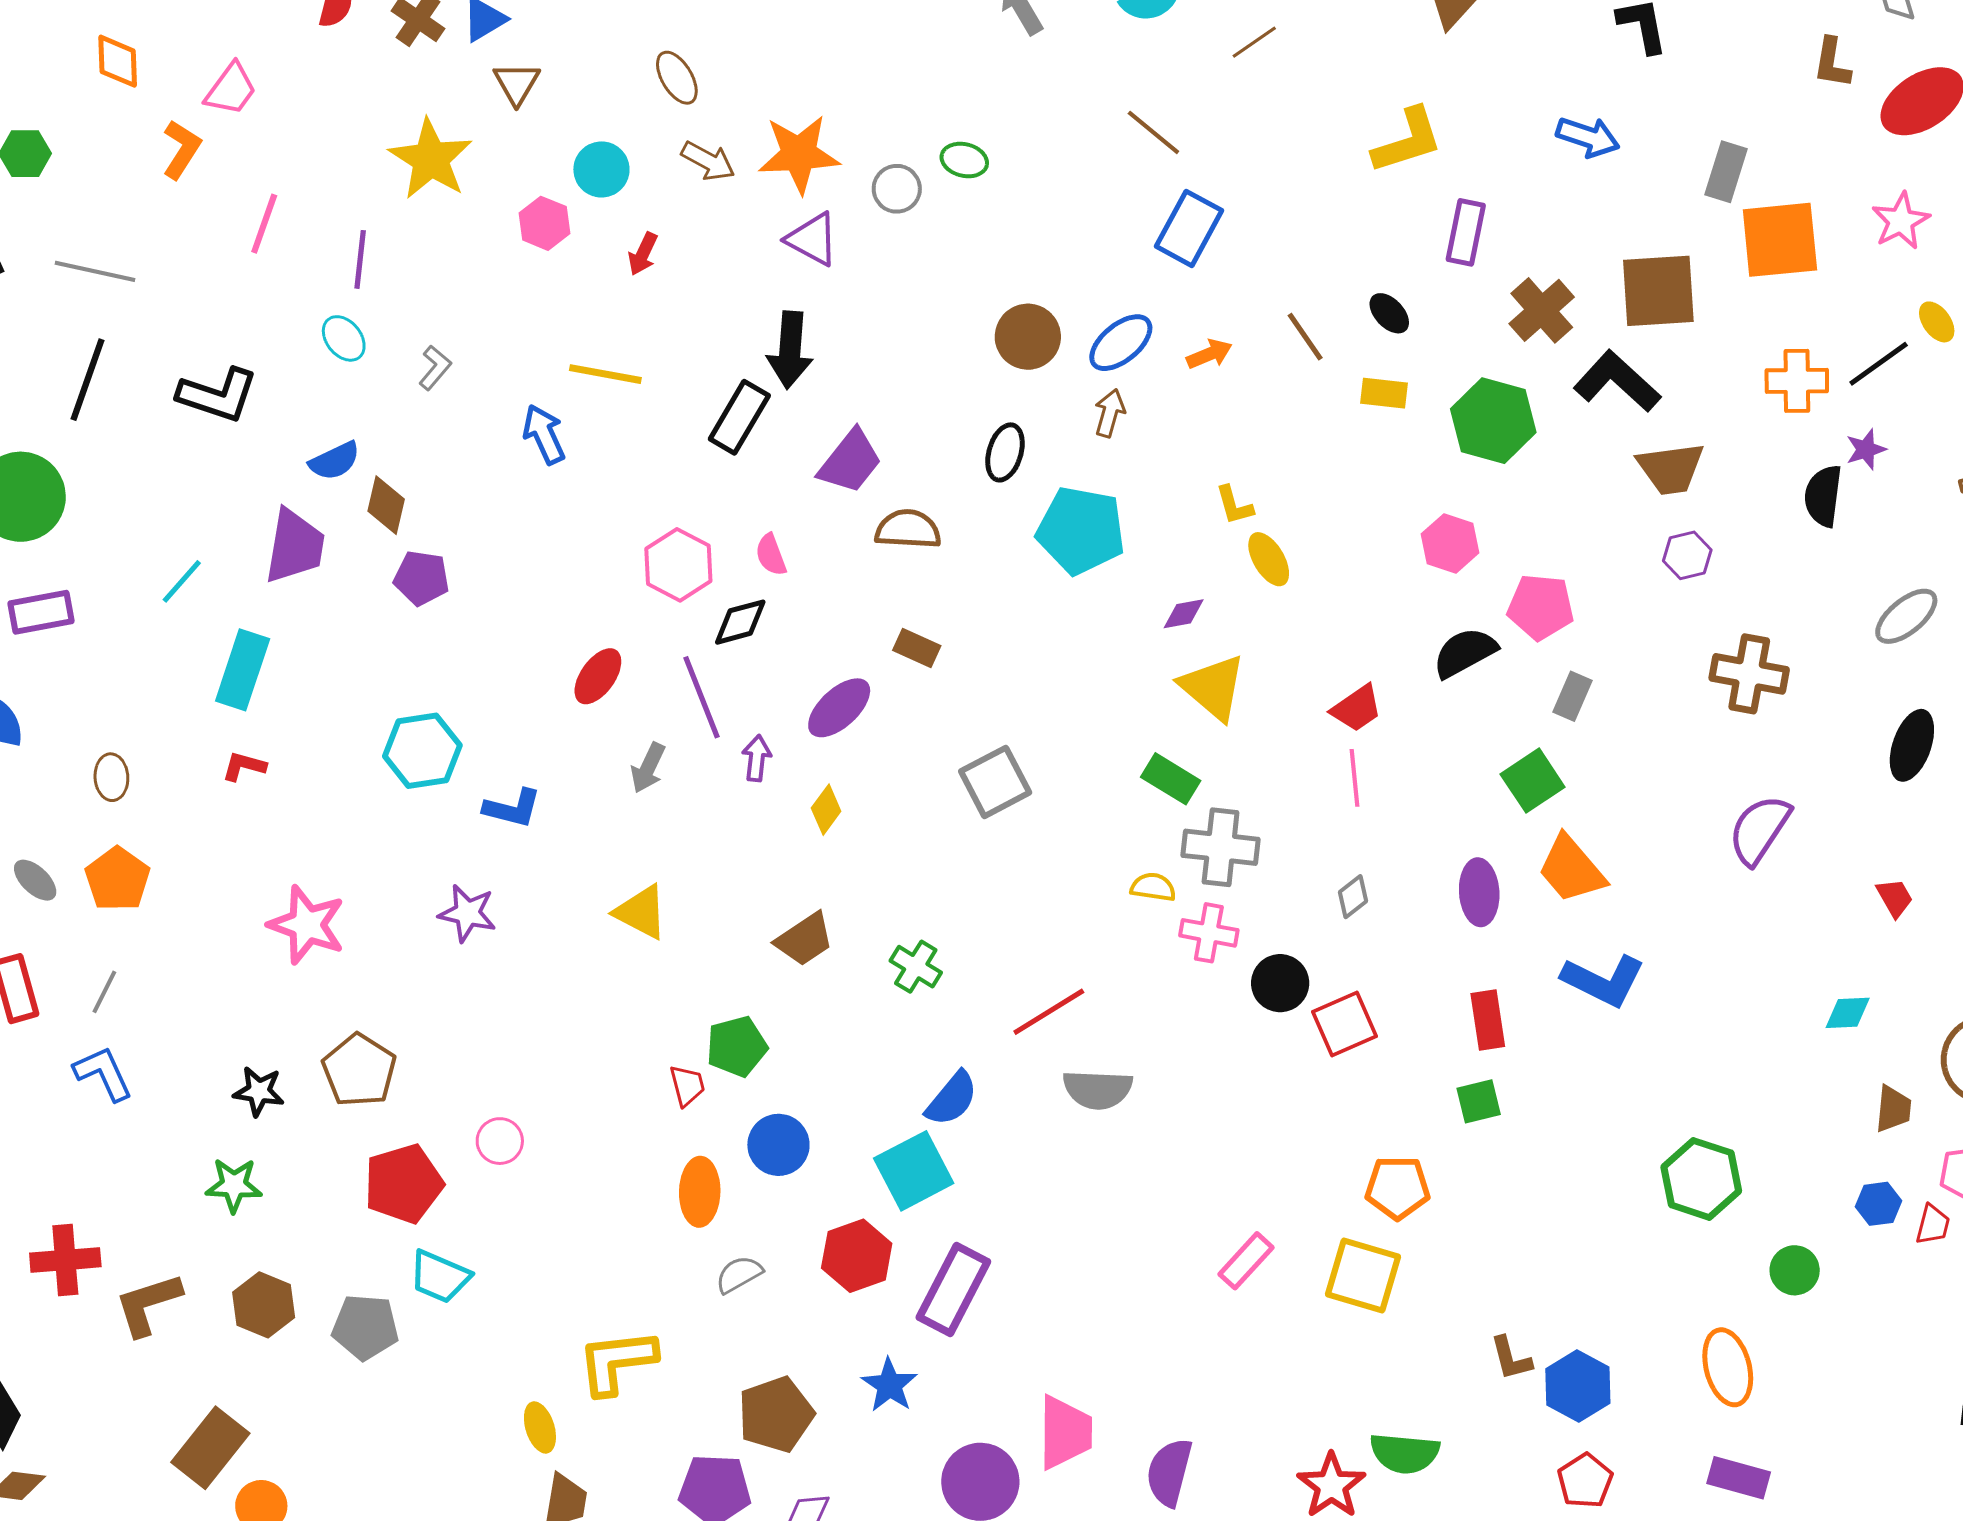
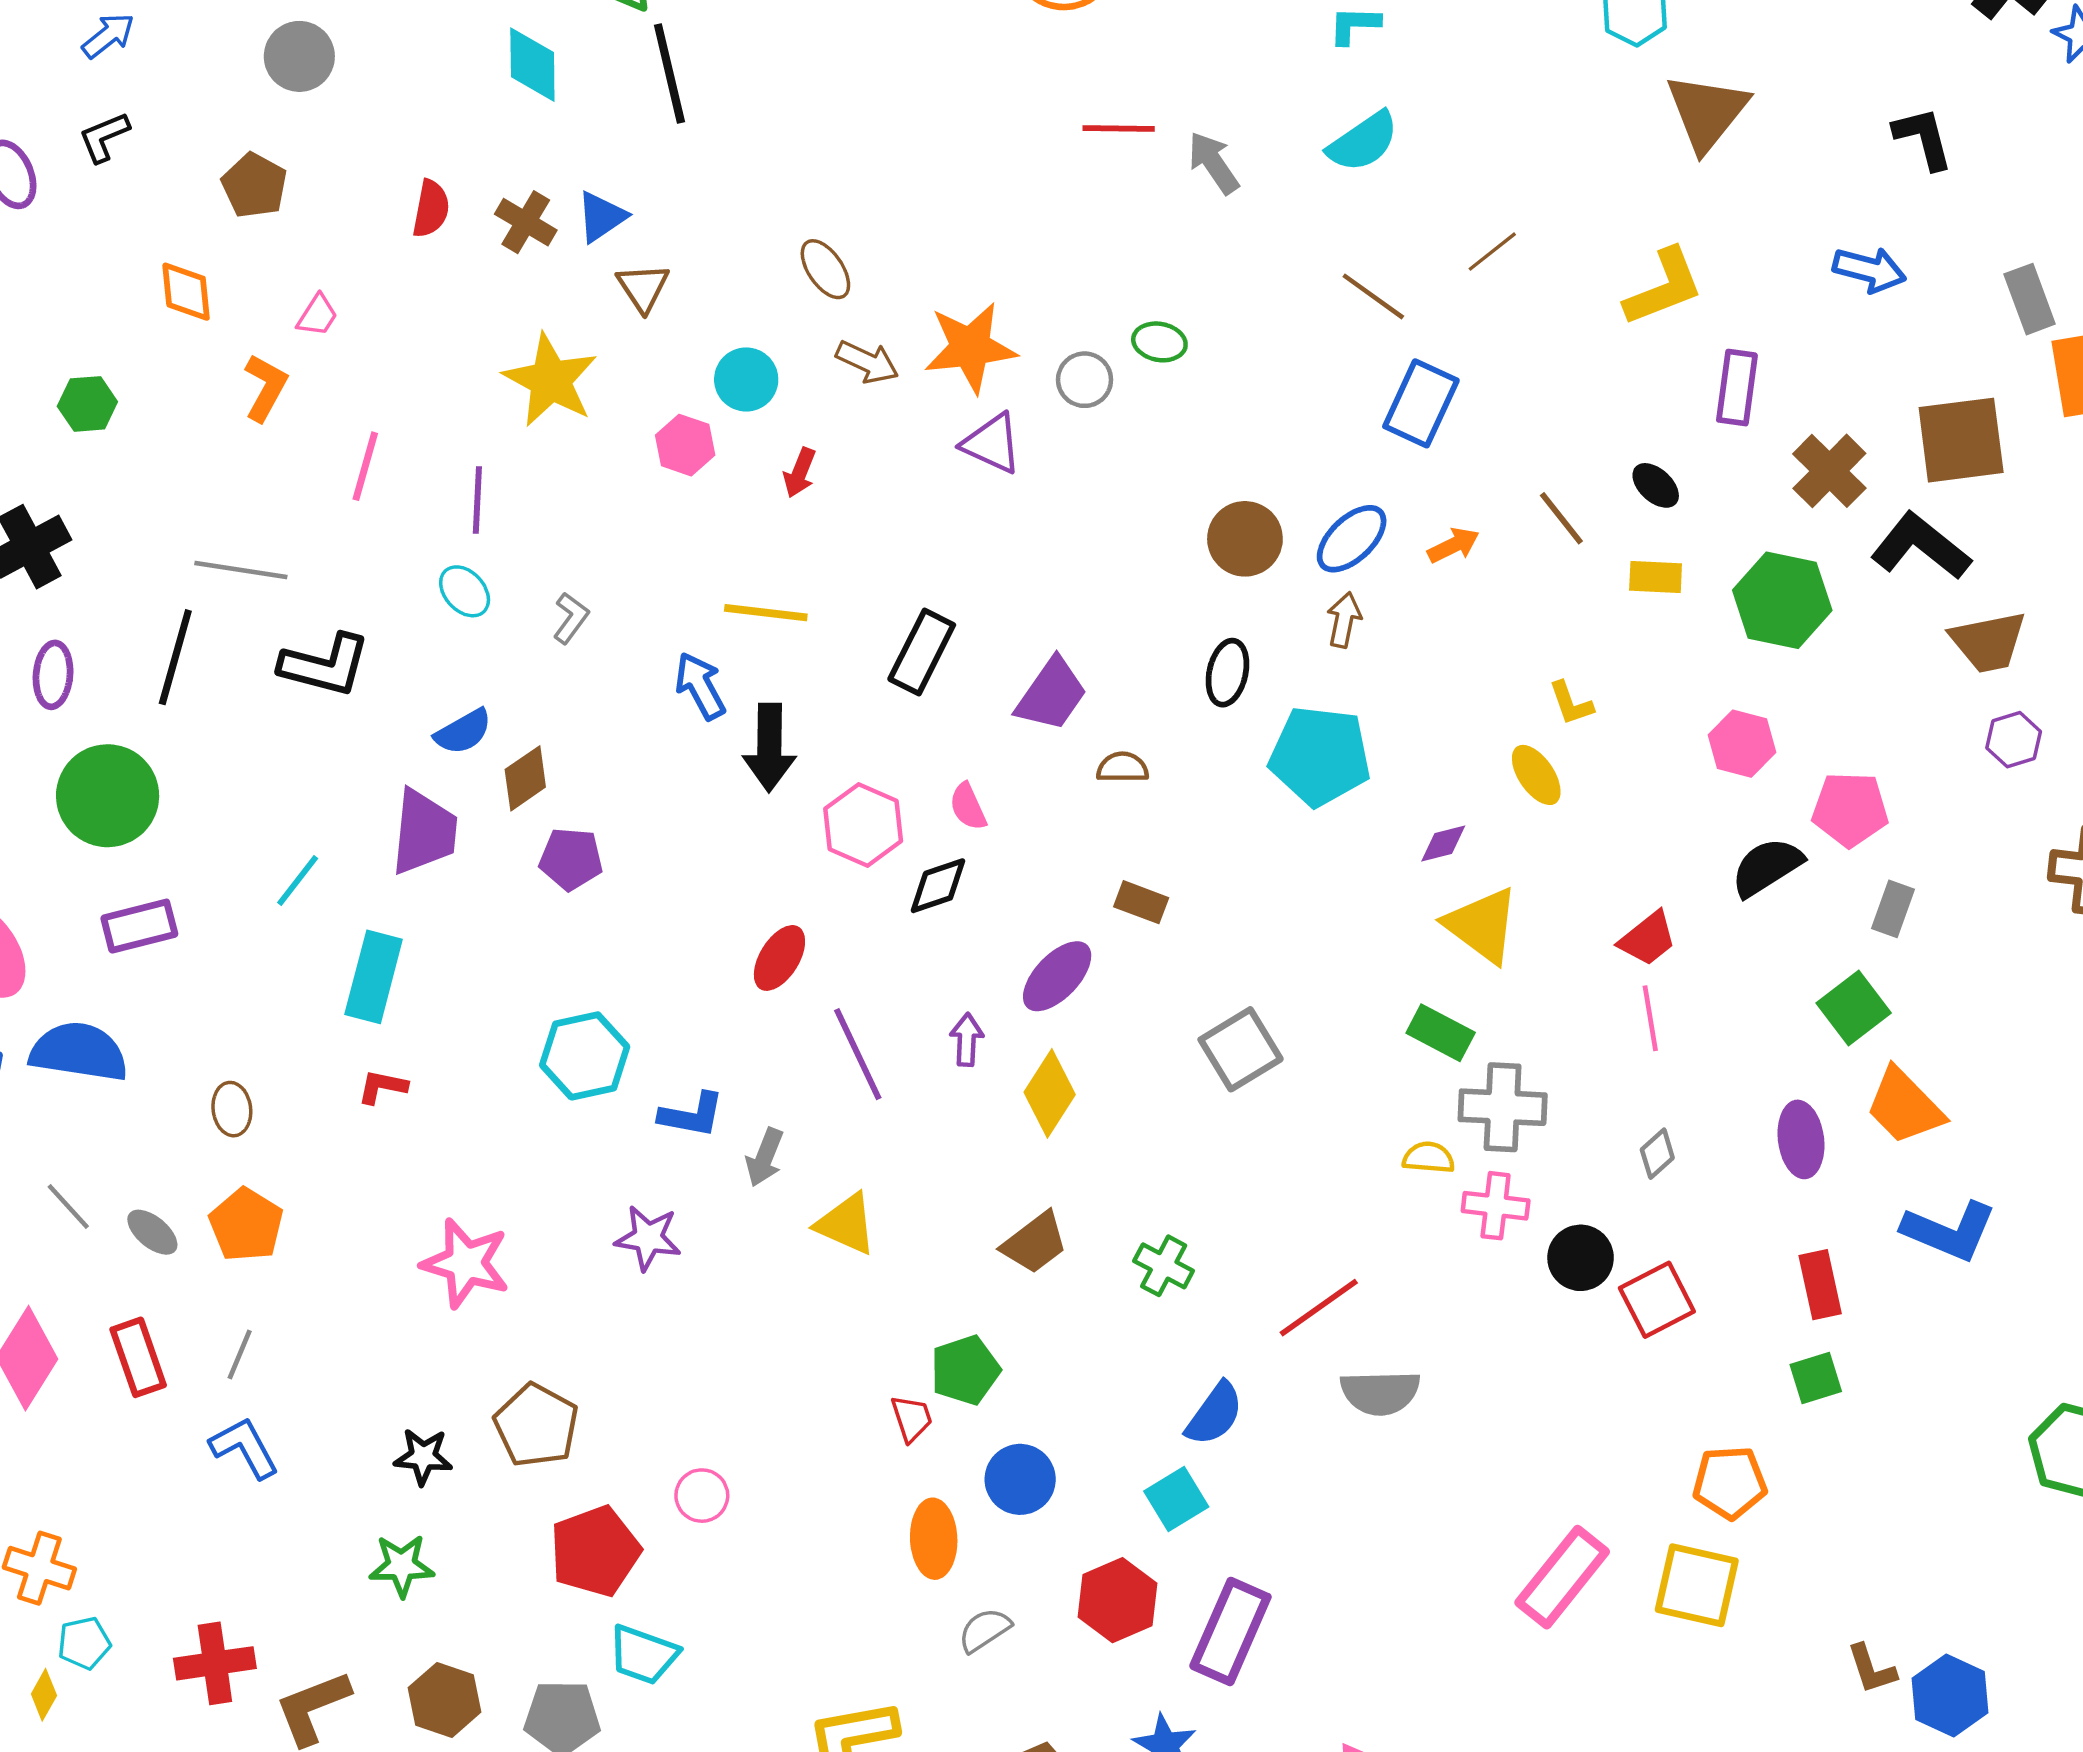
brown line: (1254, 42) -> (1492, 252), moved
pink trapezoid: (231, 89) -> (317, 315), size x0.7
gray rectangle: (1726, 172) -> (2030, 299), turned -34
gray line: (95, 271) -> (241, 570), moved
black arrow: (790, 350) -> (769, 748), moved
brown diamond: (386, 505) -> (525, 778), turned 46
yellow L-shape: (1234, 505) -> (1571, 703), moved
brown semicircle: (908, 529) -> (1123, 767), size x0.7
purple line: (701, 697) -> (858, 1054), moved
gray arrow: (648, 768) -> (765, 1157), moved
yellow diamond: (826, 810) -> (1050, 1093), size x1.5
cyan square: (914, 1171) -> (1176, 1499), size x0.7
pink rectangle: (1246, 1261) -> (1562, 1577), size x1.5

